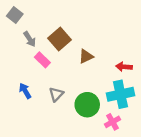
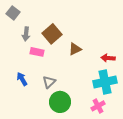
gray arrow: (30, 39) -> (26, 34), turned 40
pink rectangle: (42, 60) -> (37, 52), turned -32
green circle: (87, 105) -> (60, 102), moved

